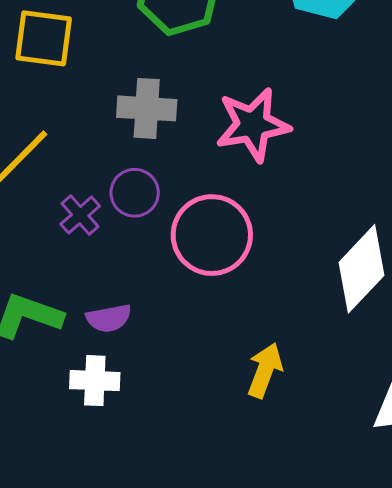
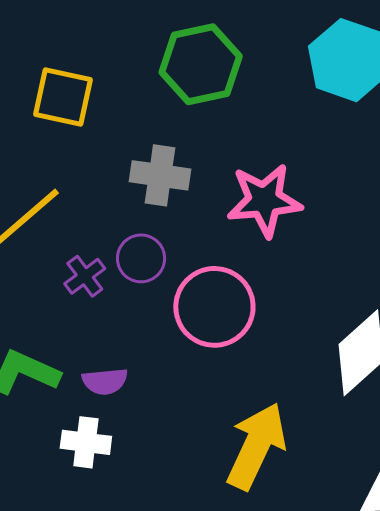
yellow arrow: (265, 370) -> (256, 446), size x1.6

